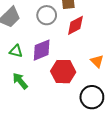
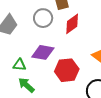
purple diamond: (42, 50) -> (43, 52), turned 40
green triangle: (16, 51) -> (19, 65), moved

